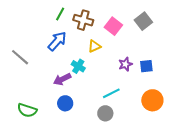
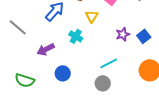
yellow triangle: (94, 46) -> (92, 16), turned -32
blue square: (146, 66) -> (144, 36), turned -32
purple arrow: (62, 79) -> (46, 49), moved

